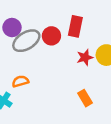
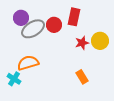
orange semicircle: (20, 81) -> (28, 63), size x1.5

